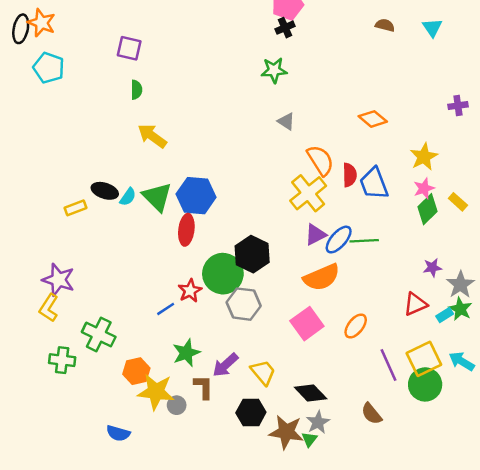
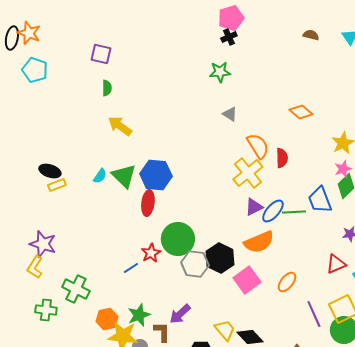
blue trapezoid: (374, 184) -> (320, 200), moved
black ellipse: (105, 191) -> (50, 171), moved
black hexagon: (252, 254) -> (220, 258), moved
green star: (186, 353) -> (139, 315), moved
yellow trapezoid: (263, 372) -> (225, 330), moved

